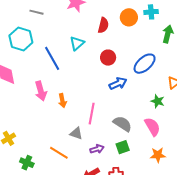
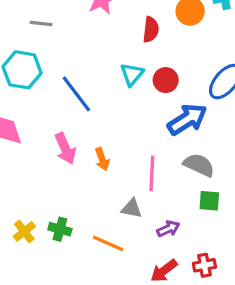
cyan triangle: (77, 43) -> (132, 74), moved
blue arrow: (118, 83) -> (187, 119), size x1.4
gray semicircle: (122, 124) -> (199, 165), moved
green square: (123, 147) -> (209, 201), moved, turned 32
green cross: (27, 163) -> (60, 229), moved

